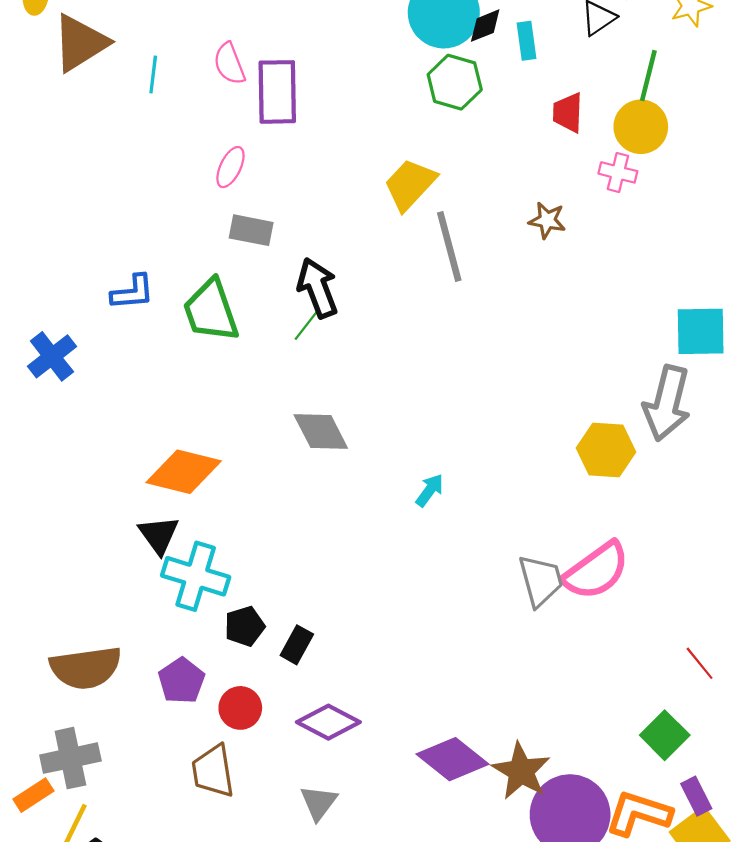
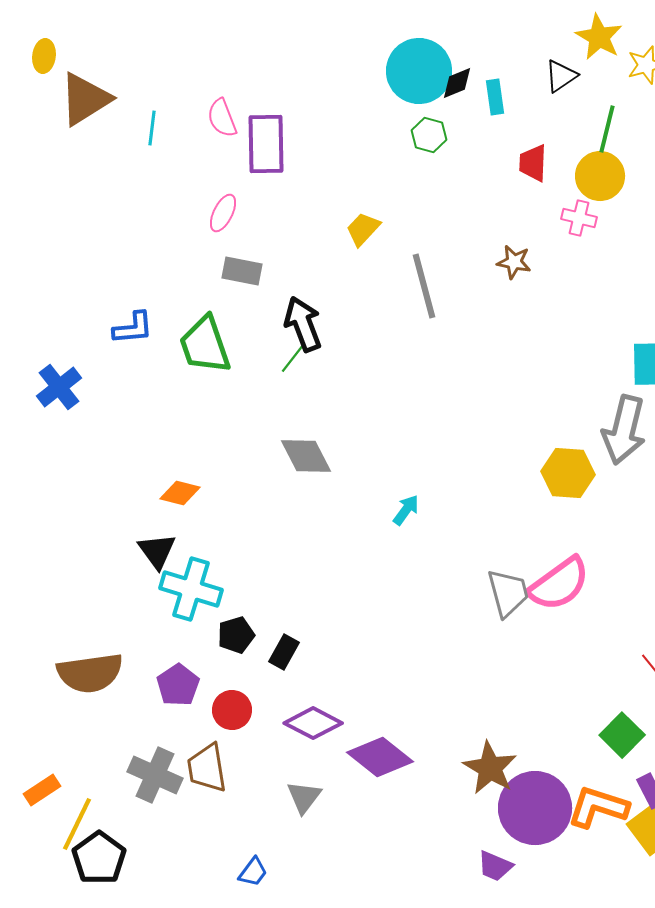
green hexagon: (455, 82) -> (429, 135), size x0.7
yellow trapezoid: (410, 184) -> (363, 229), moved, size x0.7
orange diamond: (184, 472) -> (180, 493), size x0.6
gray cross: (70, 758) -> (155, 775), moved, turned 36
purple diamond: (453, 759) -> (380, 757), moved

